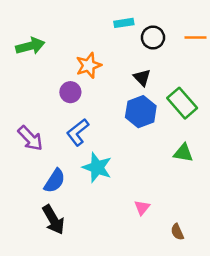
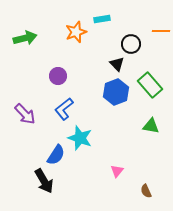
black circle: (153, 37) -> (131, 44), moved
orange star: (89, 65) -> (76, 32), moved
blue semicircle: (55, 181) -> (56, 155), moved

